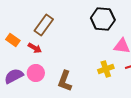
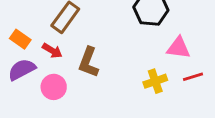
purple semicircle: (14, 76) -> (22, 70), moved
brown L-shape: (65, 81) -> (89, 62), moved

